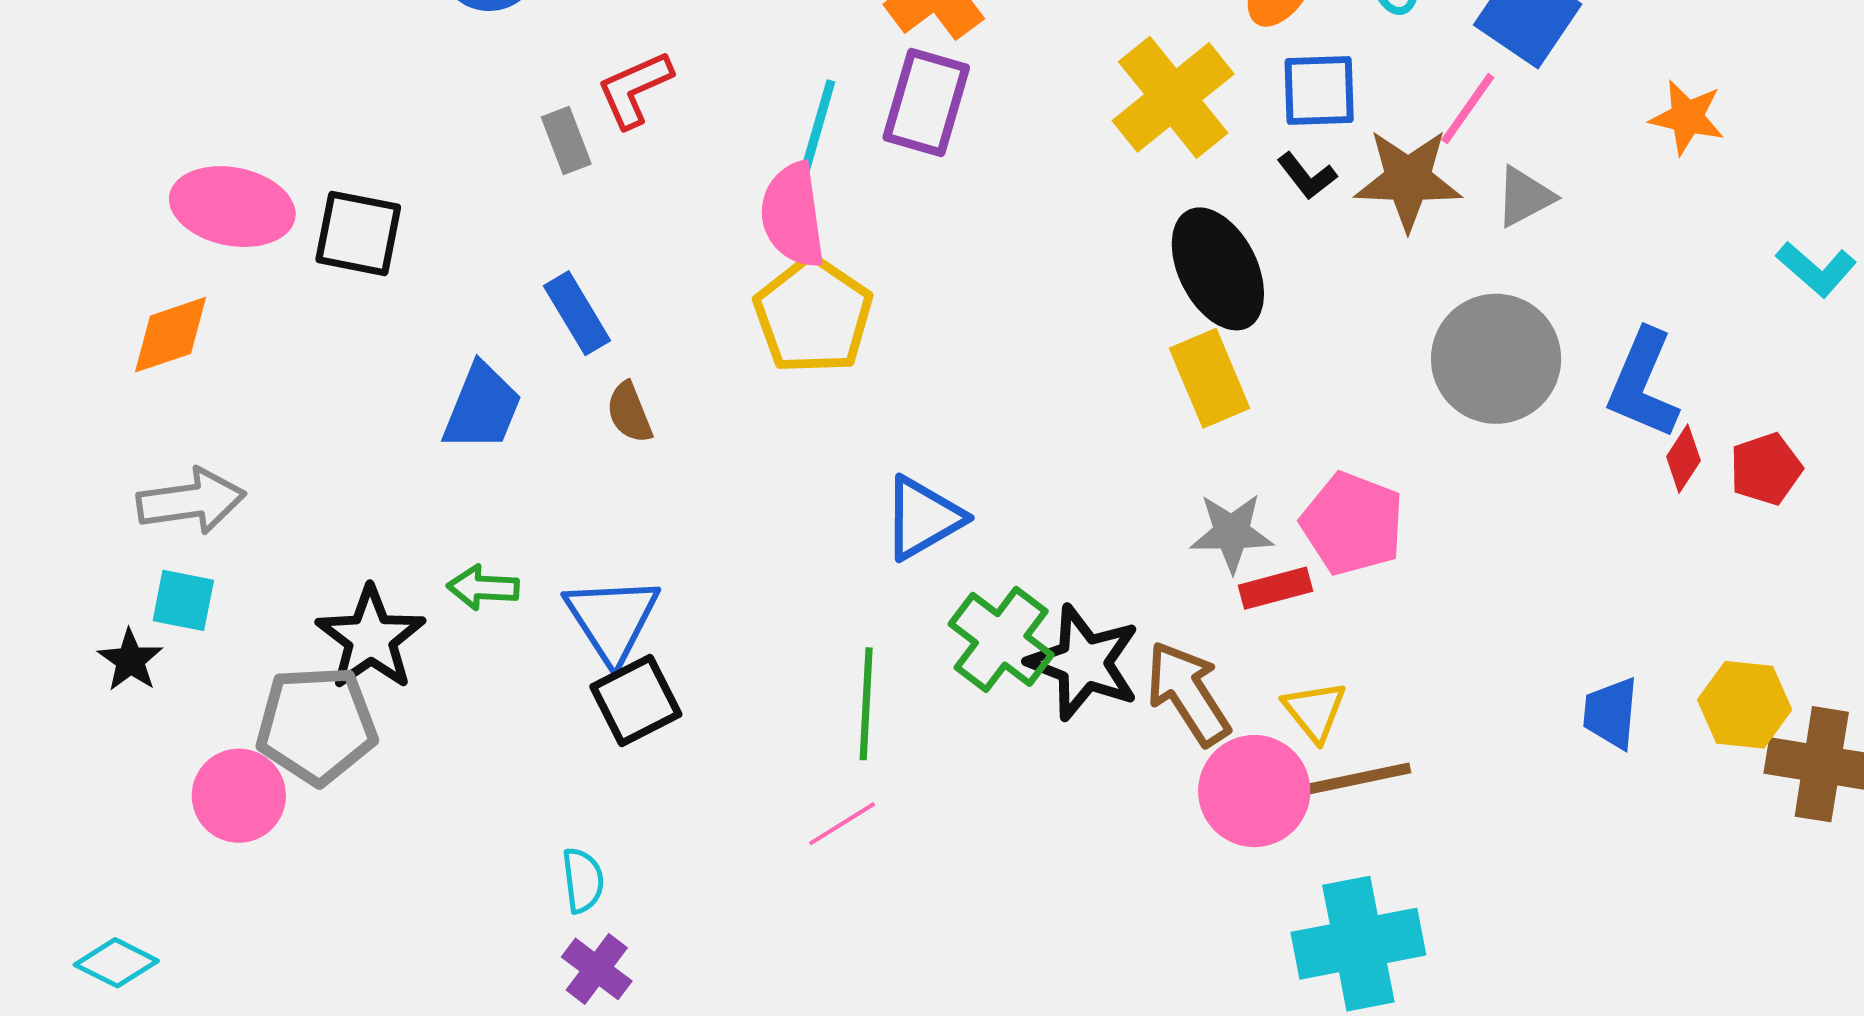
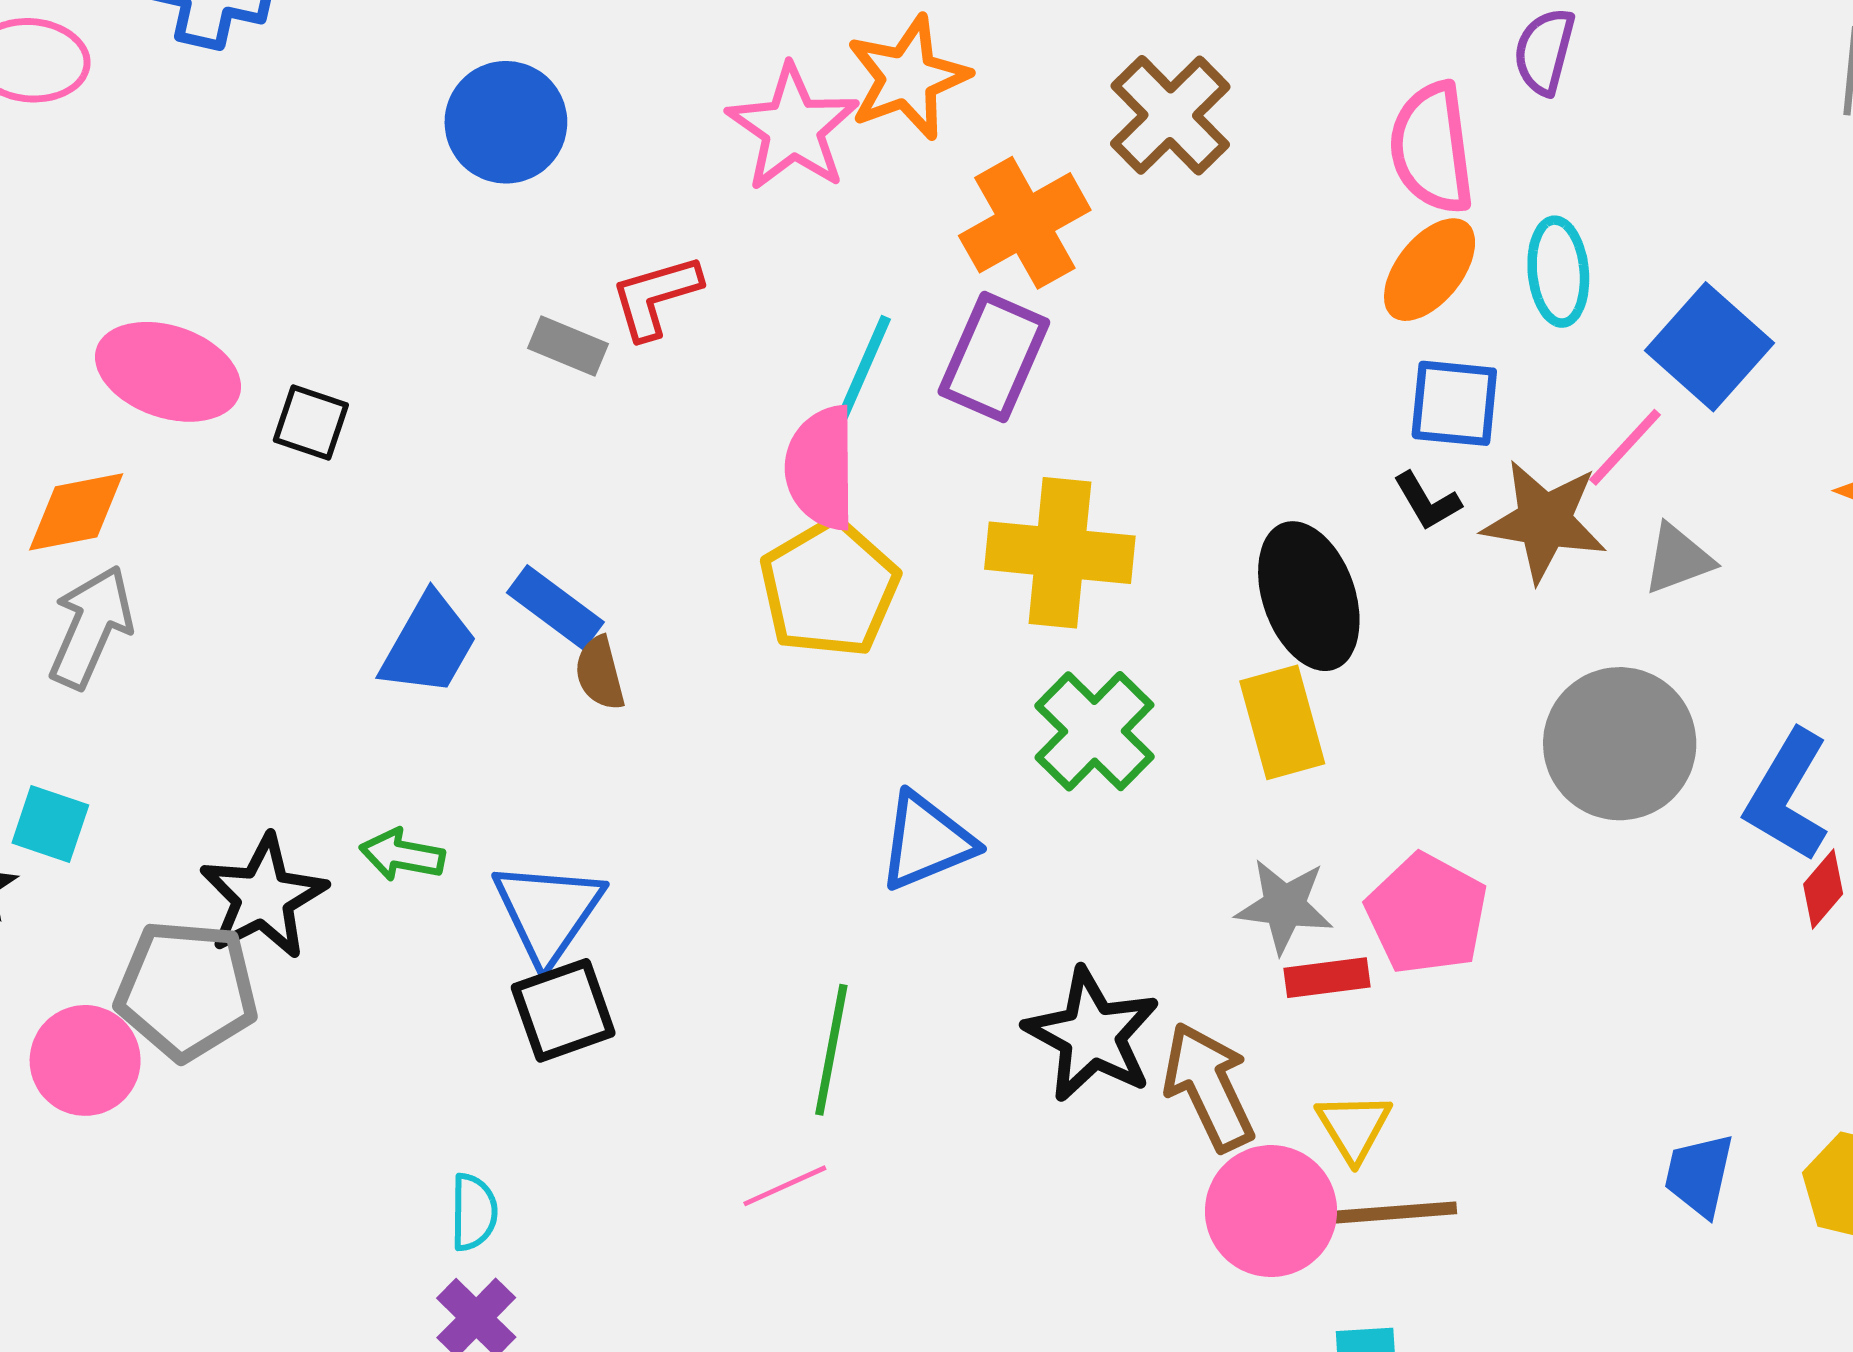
yellow cross: (1173, 97) -> (1060, 553), moved, turned 37
gray rectangle: (566, 140) -> (568, 346), turned -54
black square: (358, 233) -> (311, 423), size x0.7
blue rectangle: (577, 313) -> (555, 607), moved, turned -30
gray arrow: (191, 501) -> (91, 627), moved, turned -66
green cross: (1001, 639) -> (1094, 731), moved

